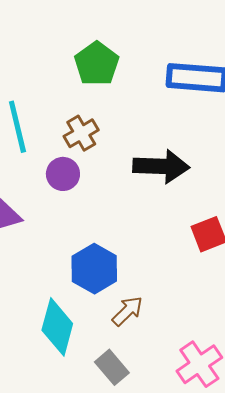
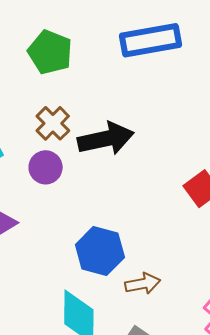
black arrow: (161, 166) -> (106, 139), moved
brown arrow: (127, 311) -> (143, 284), turned 48

